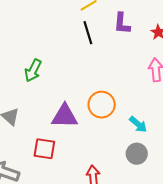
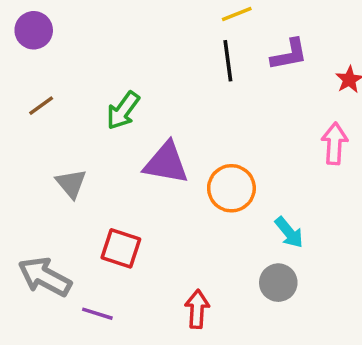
purple L-shape: (122, 24) -> (289, 54), turned -115
purple triangle: (65, 116) -> (166, 163), moved

